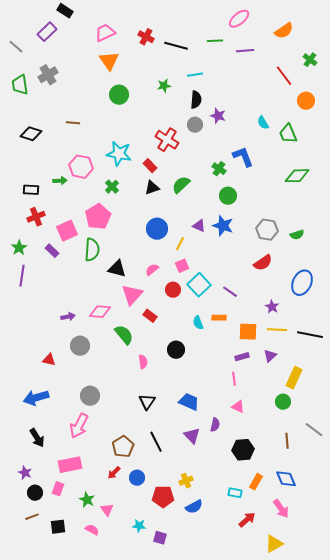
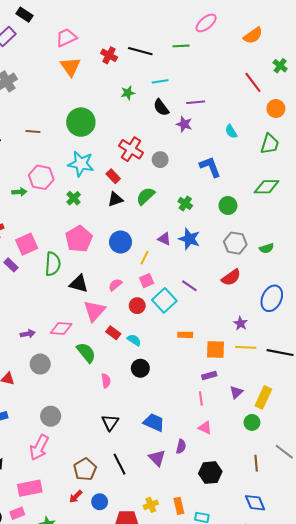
red cross: (146, 37) -> (109, 55), moved
purple line: (245, 51) -> (196, 102), moved
green circle: (119, 95) -> (81, 122), moved, size x1.4
black semicircle: (196, 100) -> (161, 107), turned 138
gray circle: (195, 125) -> (160, 160), moved
green trapezoid: (288, 134) -> (270, 144), moved, turned -140
green cross: (219, 169) -> (185, 203), moved
green circle: (228, 196) -> (228, 205), moved
pink pentagon: (98, 217) -> (79, 239), moved
purple line: (230, 292) -> (189, 286), moved
cyan semicircle: (198, 323) -> (134, 340), moved, turned 144
purple triangle: (270, 356) -> (236, 392), moved
orange rectangle: (256, 482) -> (179, 506), moved, turned -42
pink rectangle: (58, 489) -> (17, 513), turned 48

